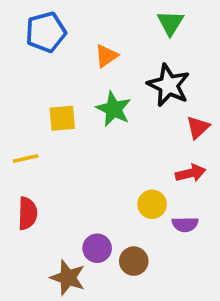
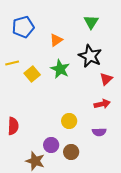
yellow square: (62, 118) -> (32, 74), turned -35
yellow line: (26, 158) -> (12, 63), moved
yellow circle: (152, 204) -> (69, 121), moved

